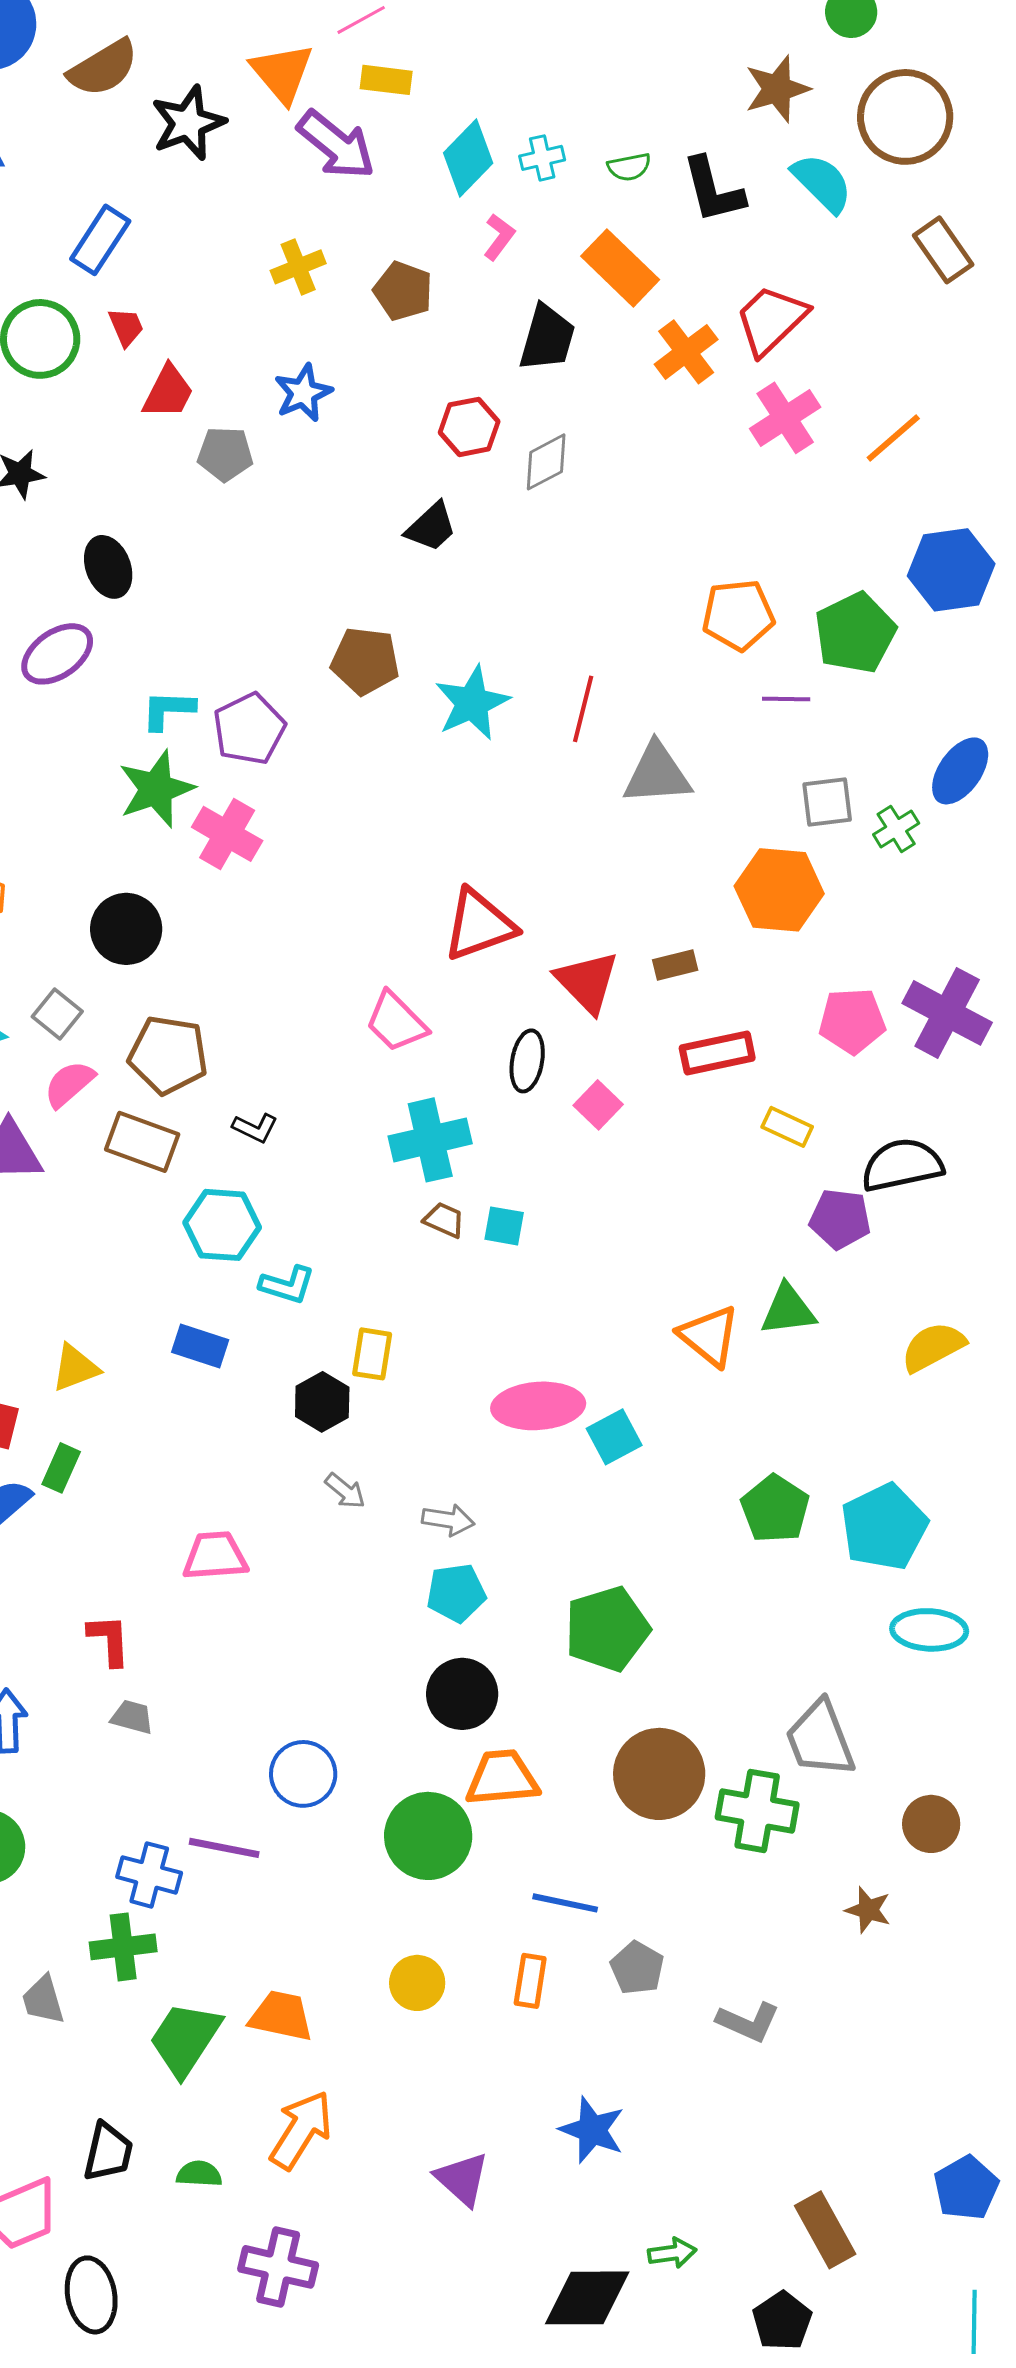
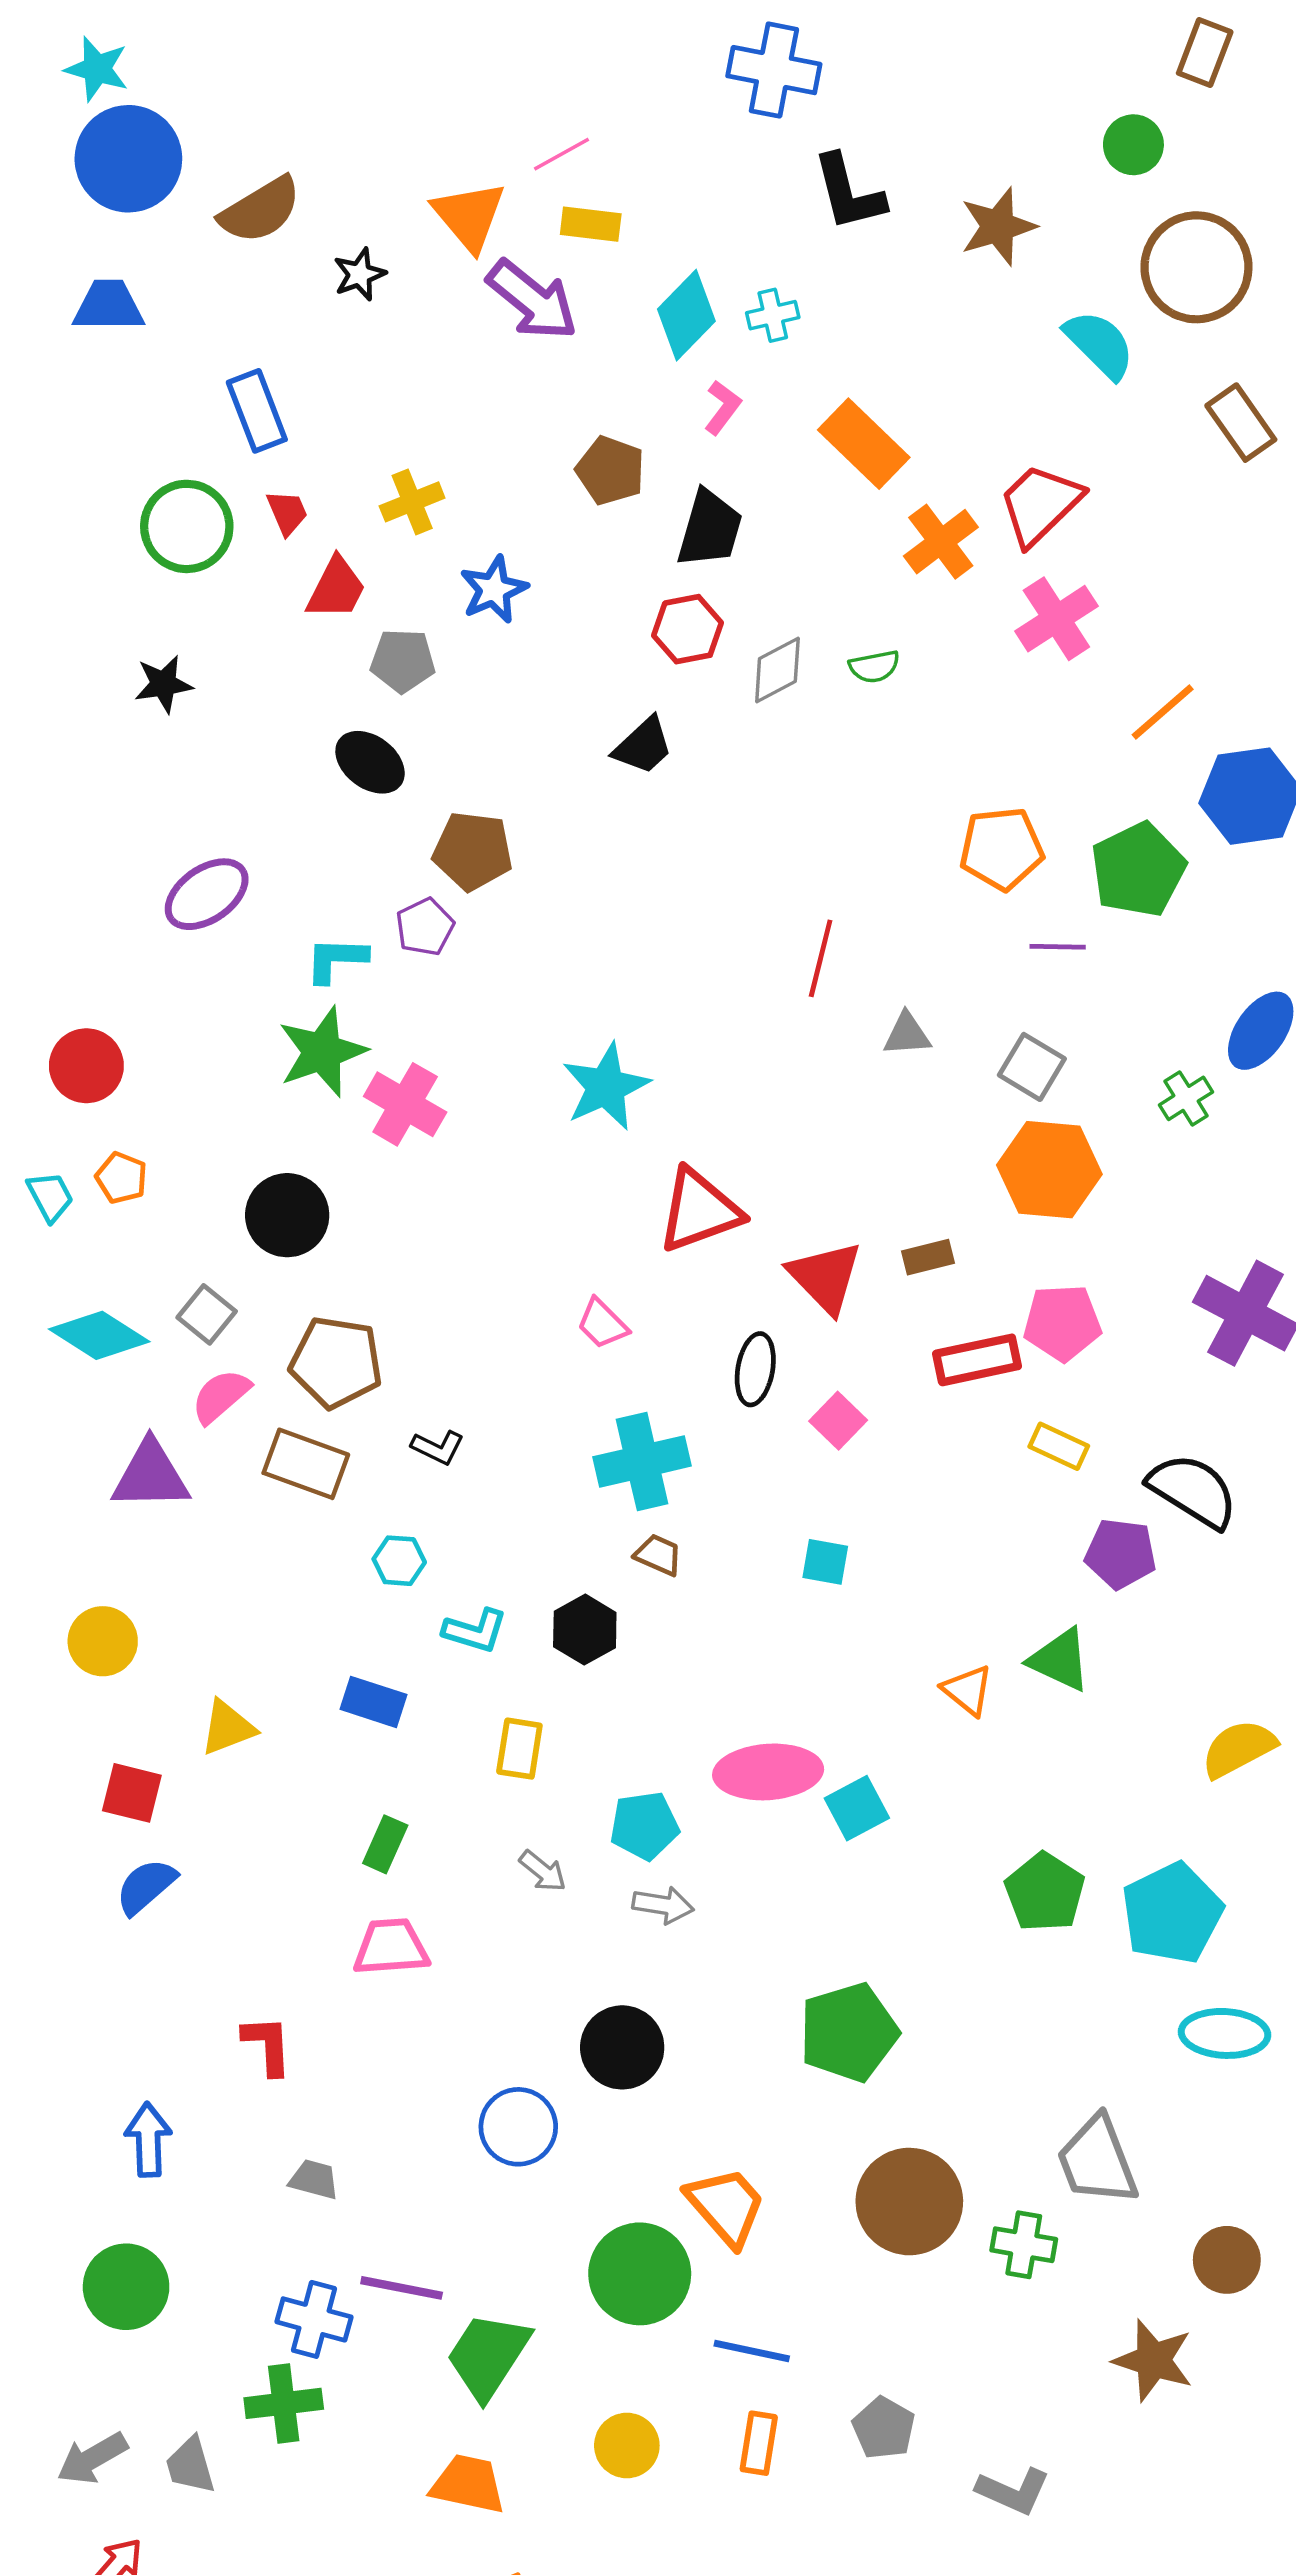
brown star: (777, 89) -> (998, 226), moved
black star: (188, 123) -> (360, 274), size x0.6
green semicircle: (629, 167) -> (874, 667), moved
black L-shape: (713, 190) -> (849, 193), moved
blue rectangle: (100, 240) -> (257, 411), turned -54
yellow cross: (298, 267) -> (412, 502), moved
black trapezoid: (547, 338) -> (710, 529), moved
orange line: (893, 438) -> (1163, 712), moved
black ellipse: (108, 567) -> (370, 762), moved, turned -32
brown pentagon: (365, 661) -> (473, 851), moved
cyan star: (472, 703) -> (606, 1087), moved
purple pentagon: (249, 729) -> (425, 927), moved, size x0.7
gray triangle: (657, 774) -> (907, 1034), size x0.6
gray square: (827, 802) -> (1032, 1067), moved, turned 38
pink pentagon: (852, 1021) -> (1062, 1323), moved
pink trapezoid: (396, 1022) -> (602, 1324), size x0.7
black semicircle: (902, 1165) -> (1193, 1491), turned 44
cyan hexagon: (222, 1225) -> (399, 1561), size x0.6
cyan square: (504, 1226) -> (825, 1562), moved
green triangle: (788, 1310) -> (1060, 1660), turned 32
orange triangle: (709, 1336) -> (968, 1690), size x0.7
yellow semicircle: (933, 1347) -> (1239, 1749), moved
yellow rectangle: (372, 1354) -> (519, 1749), moved
black hexagon: (322, 1402) -> (585, 1630), moved
green rectangle: (61, 1468) -> (385, 1844), moved
cyan pentagon: (456, 1593) -> (644, 1826), moved
black circle: (462, 1694) -> (622, 2047), moved
gray trapezoid: (132, 1717) -> (314, 2179), moved
blue circle: (303, 1774) -> (518, 2127), moved
orange trapezoid: (502, 1778) -> (726, 2206), turned 54
green cross: (757, 1811) -> (1024, 2245), size x0.7
blue line: (565, 1903) -> (752, 2351), moved
brown star: (868, 1910) -> (1153, 2360), size x1.5
green trapezoid: (185, 2039) -> (488, 2356), moved

